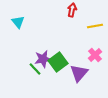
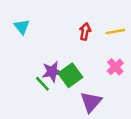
red arrow: (72, 10) -> (85, 32), moved
purple triangle: (79, 73) -> (91, 102), moved

